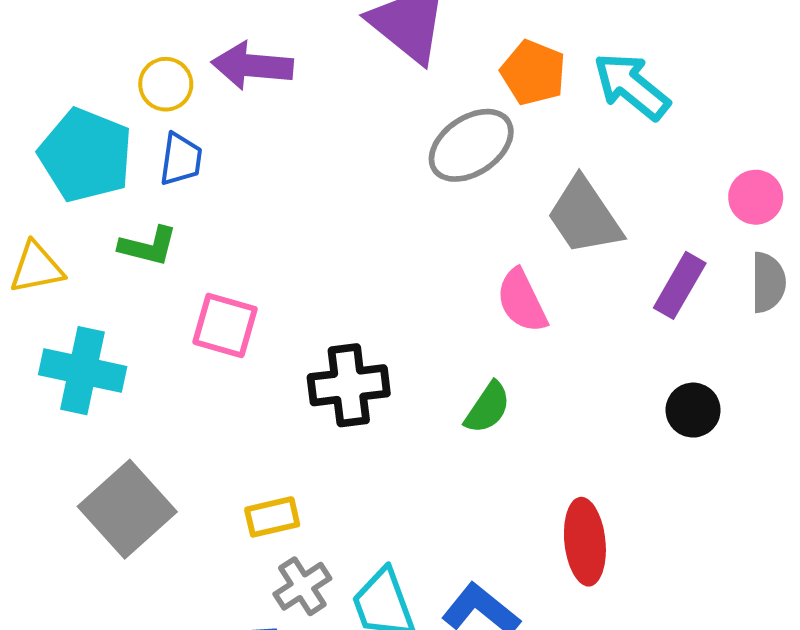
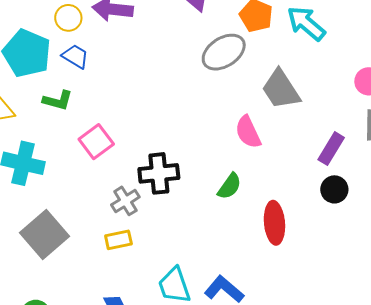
blue trapezoid: (181, 159) -> (75, 56), turned -68
purple rectangle: (680, 285) -> (331, 149), moved
pink square: (225, 325) -> (96, 142), turned 36
red ellipse: (585, 542) -> (274, 223), moved
gray cross: (302, 586) -> (125, 201), moved

